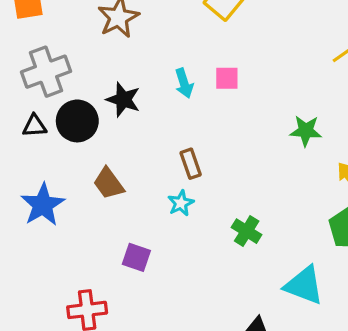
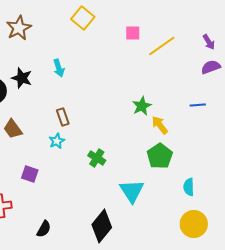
pink square: (227, 78) -> (133, 33), moved
green star: (306, 131) -> (142, 106), moved, turned -30
cyan triangle: (304, 285) -> (132, 191), turned 36

